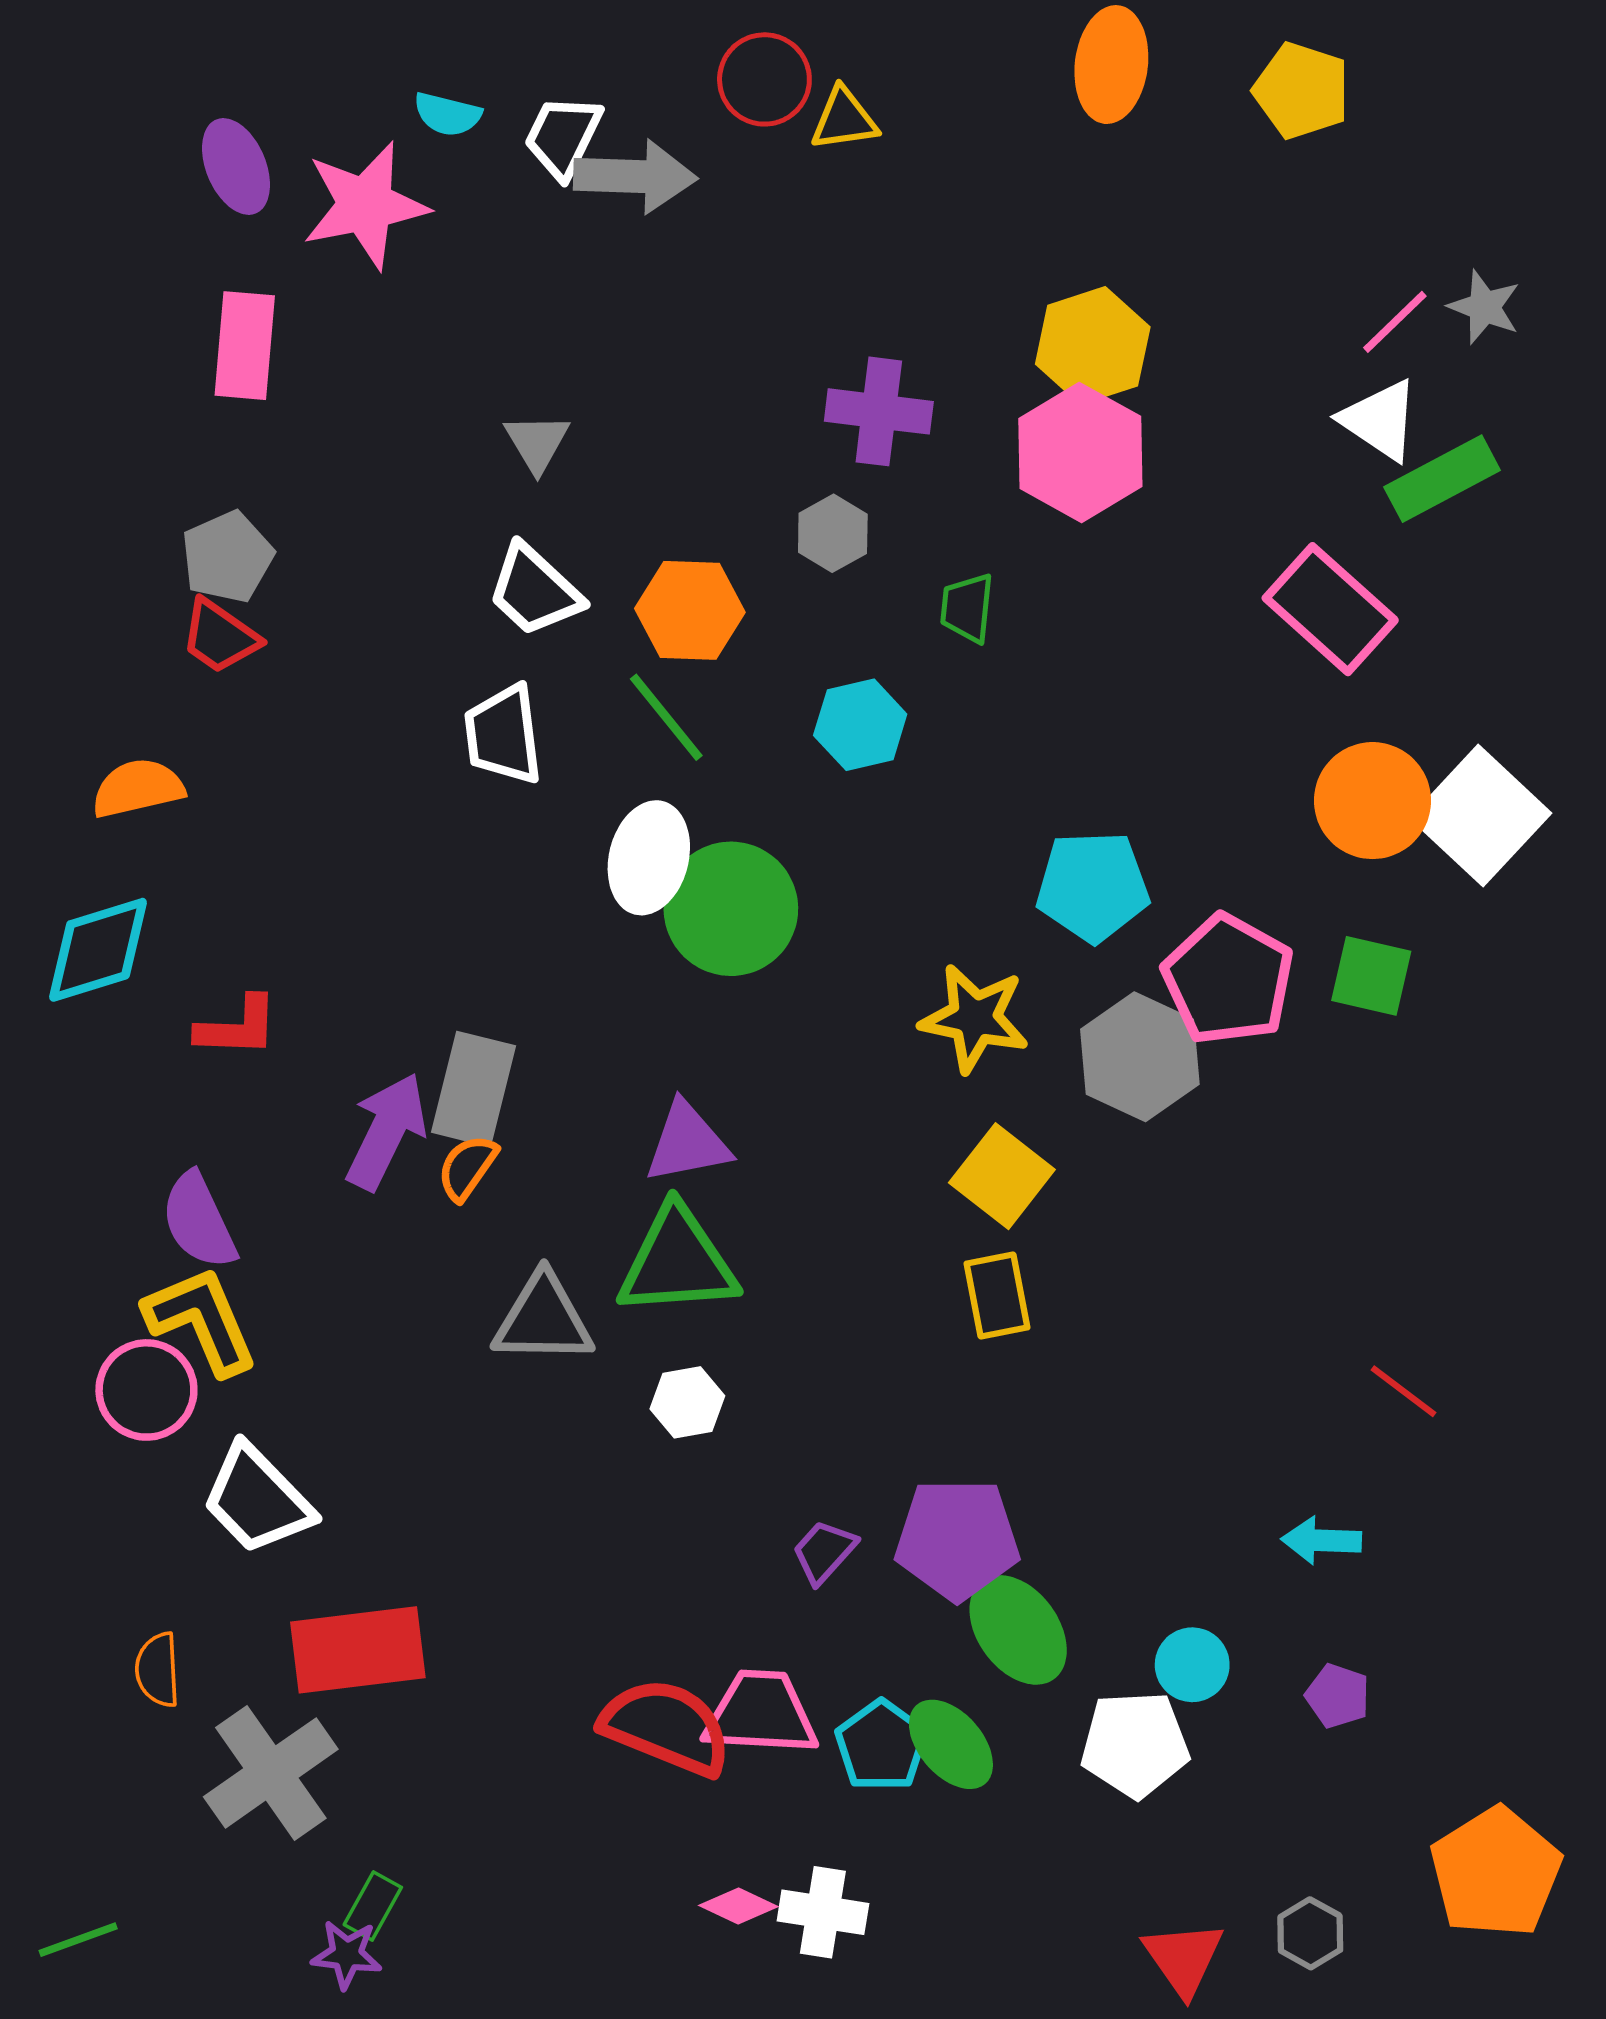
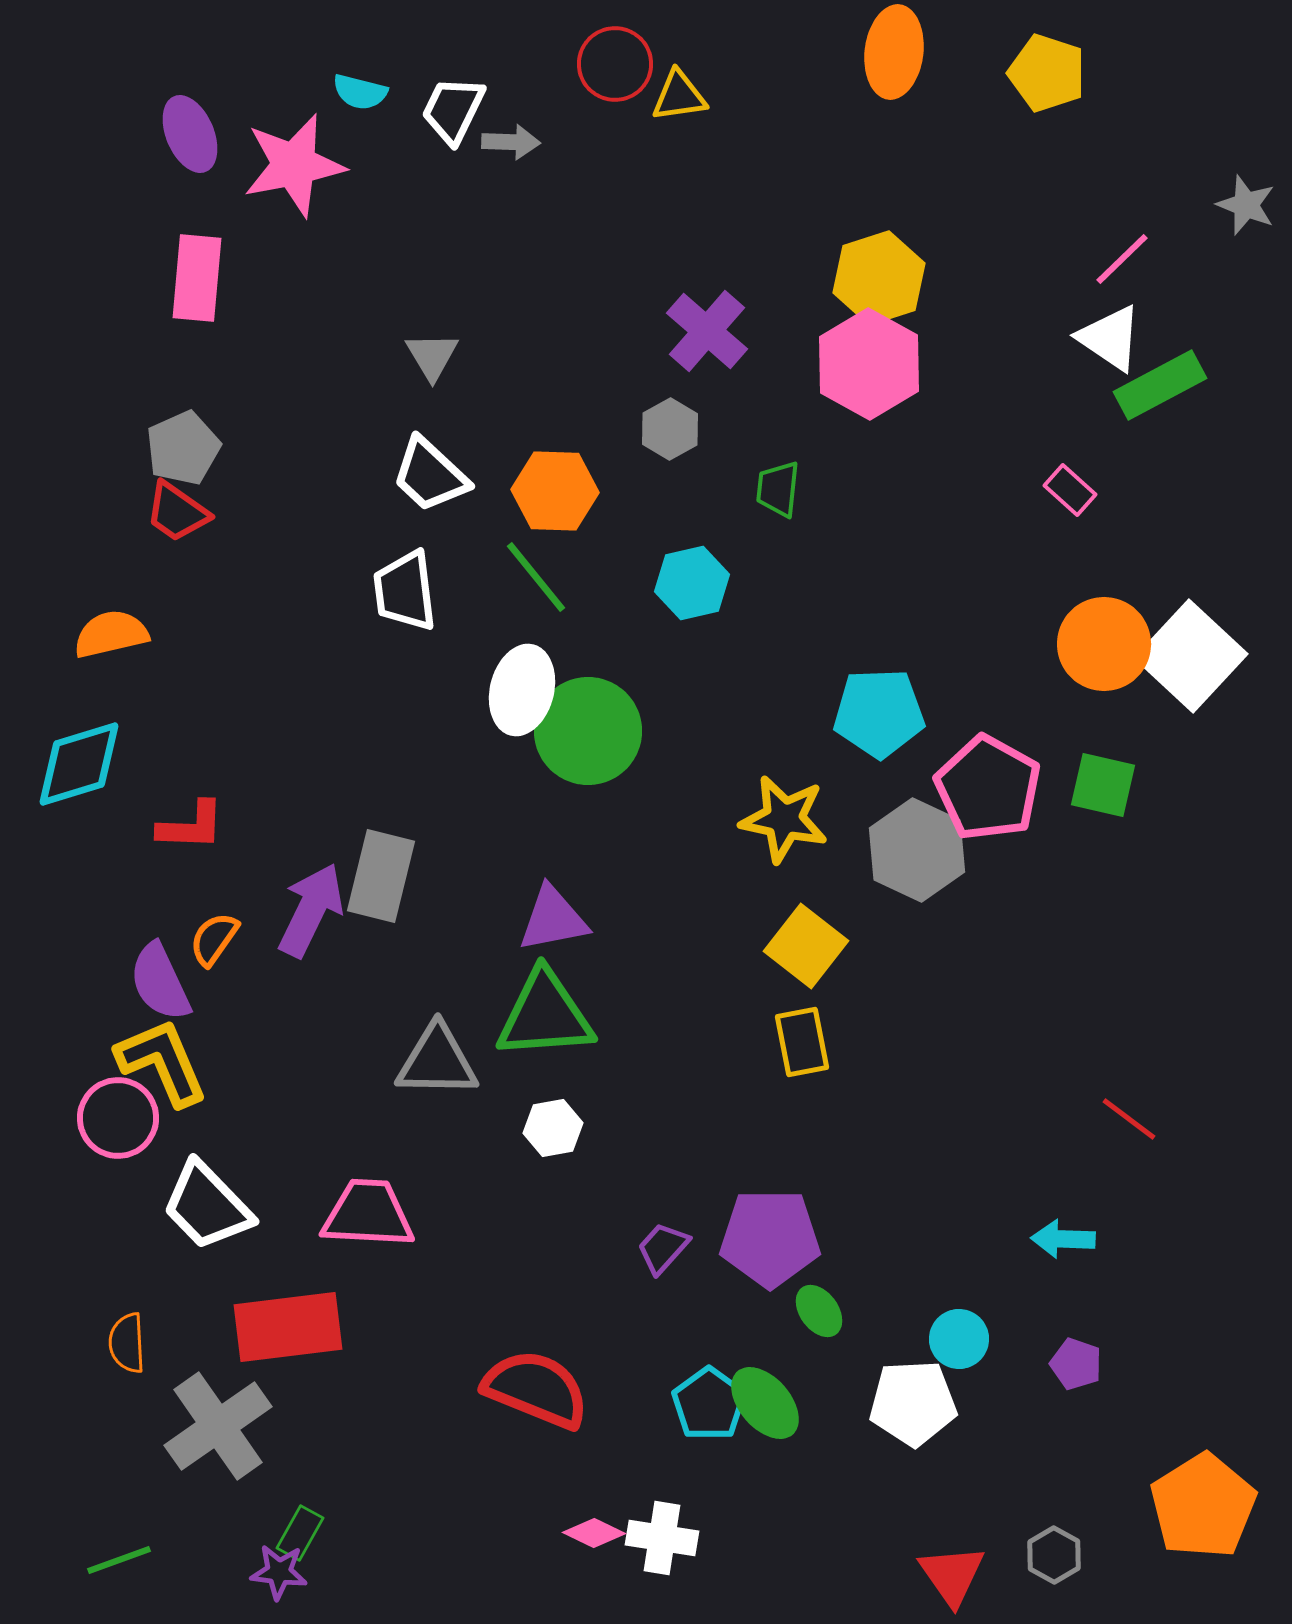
gray arrow: (635, 176) -> (511, 142), size x0.6
gray star: (1484, 307) -> (1246, 205), moved
purple cross: (879, 411) -> (707, 331), turned 34
pink rectangle: (1330, 609) -> (1070, 490), size x0.5
orange semicircle: (467, 1167) -> (214, 939), moved
green ellipse: (1018, 1630) -> (819, 1311), size x0.6
pink trapezoid: (761, 1713) -> (368, 1214), moved
green line: (78, 1940) -> (119, 1560), moved

